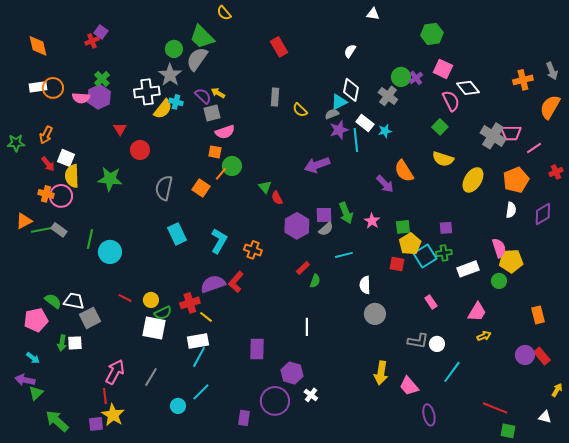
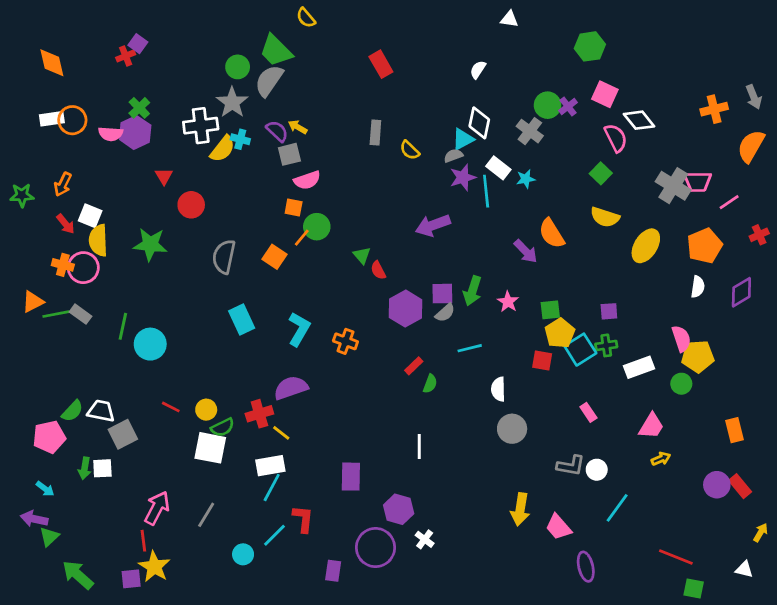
green arrow: (346, 213) -> (472, 291), turned 40
red L-shape: (236, 282) -> (303, 519), moved, turned 145
green semicircle: (53, 301) -> (72, 411), turned 96

